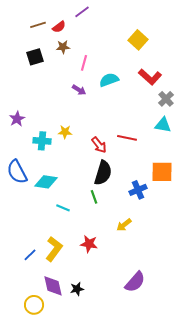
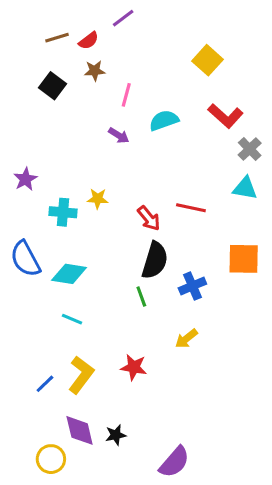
black square: (35, 57) -> (52, 86), turned -36
blue cross: (138, 190) -> (192, 286), moved
cyan line: (63, 208) -> (72, 319), moved
purple semicircle: (135, 282) -> (174, 462), moved

